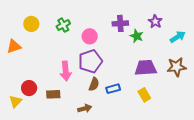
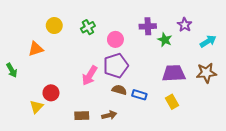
pink arrow: (66, 71) -> (90, 75), turned 36
brown semicircle: (94, 84) -> (119, 90), turned -96
blue rectangle: (113, 89) -> (139, 95), turned 32
brown rectangle: (53, 94) -> (82, 116), moved

